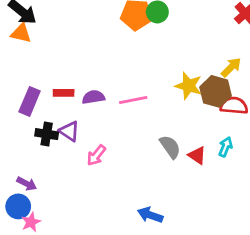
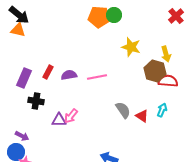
yellow arrow: (231, 67) -> (166, 54), turned 119
yellow star: (189, 86) -> (131, 47), moved
red rectangle: (64, 93) -> (48, 72), turned -64
purple triangle: (69, 131) -> (59, 120), moved, turned -35

